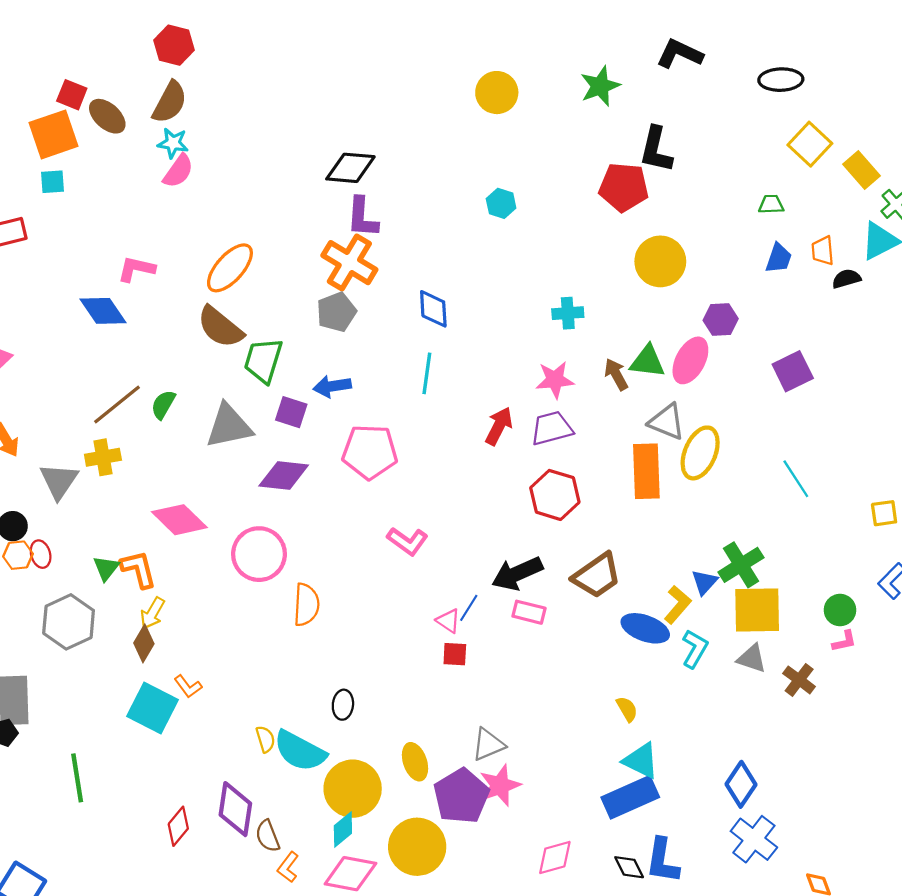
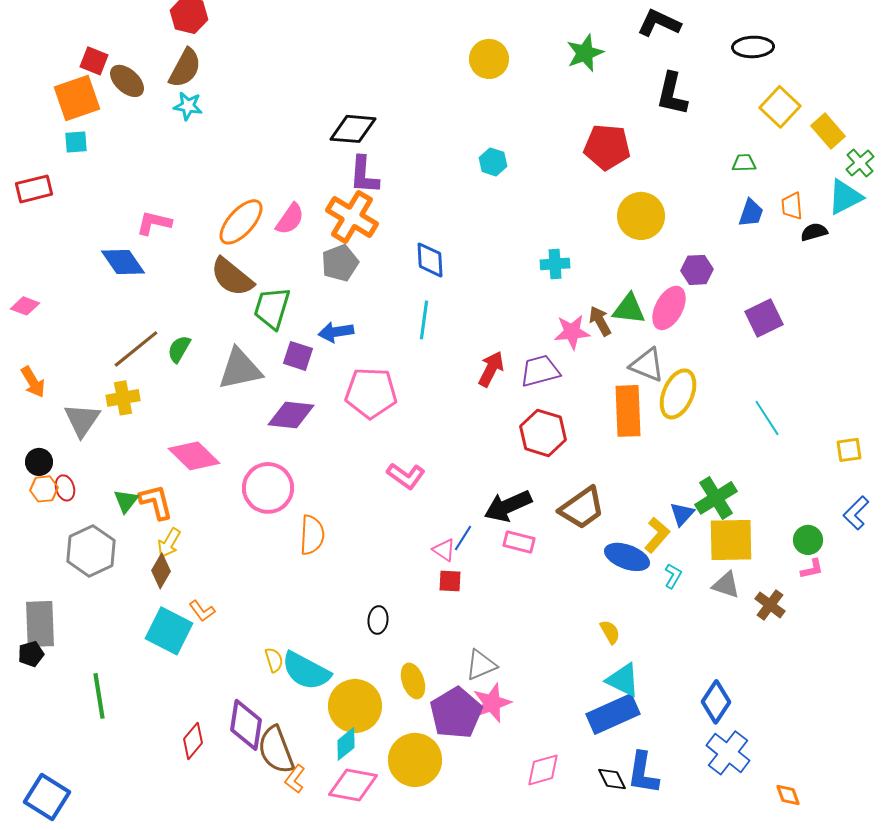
black L-shape: (656, 150) -> (672, 94), moved
pink semicircle: (178, 171) -> (290, 219), moved
pink star: (555, 380) -> (572, 332), moved
cyan L-shape: (695, 649) -> (673, 576), size x0.7
black ellipse: (343, 705) -> (378, 620), moved
brown semicircle: (268, 836) -> (276, 750), size x1.6

